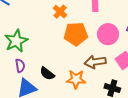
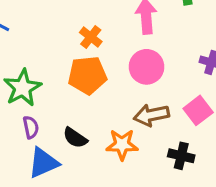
orange pentagon: (76, 34) -> (87, 75), moved
pink circle: (108, 34) -> (147, 67), moved

